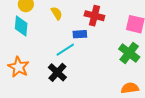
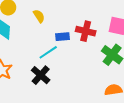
red cross: (94, 16) -> (86, 31), moved

